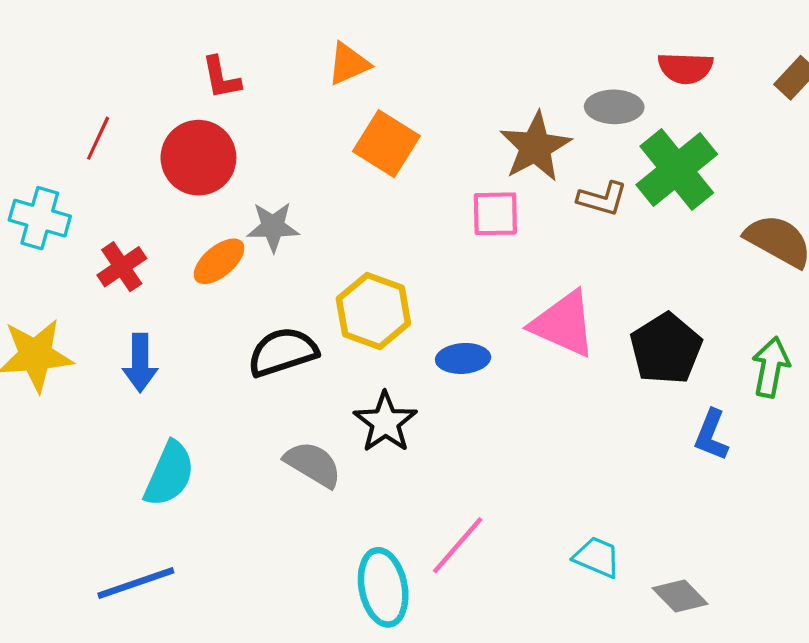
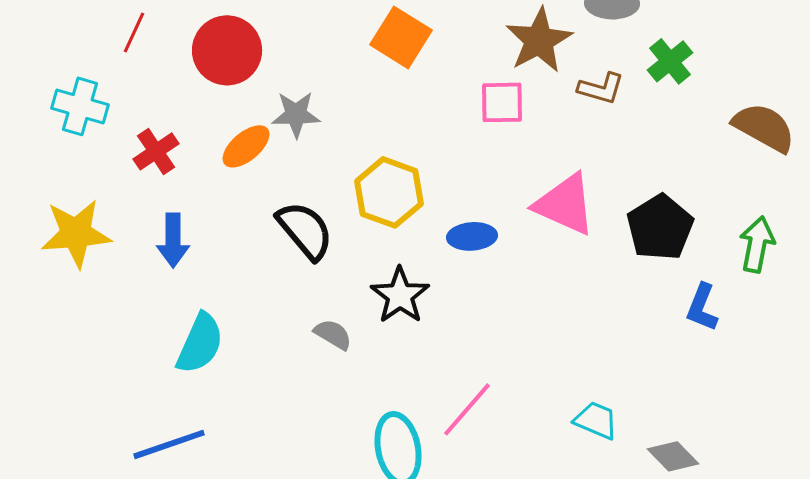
green cross: (677, 170) -> (670, 61), size x0.6
black semicircle: (283, 352) -> (305, 230), turned 68
gray semicircle: (313, 464) -> (333, 334), size x0.7

